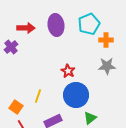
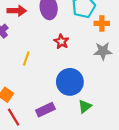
red star: (68, 71) -> (61, 42), moved
yellow line: (38, 96) -> (26, 59), moved

